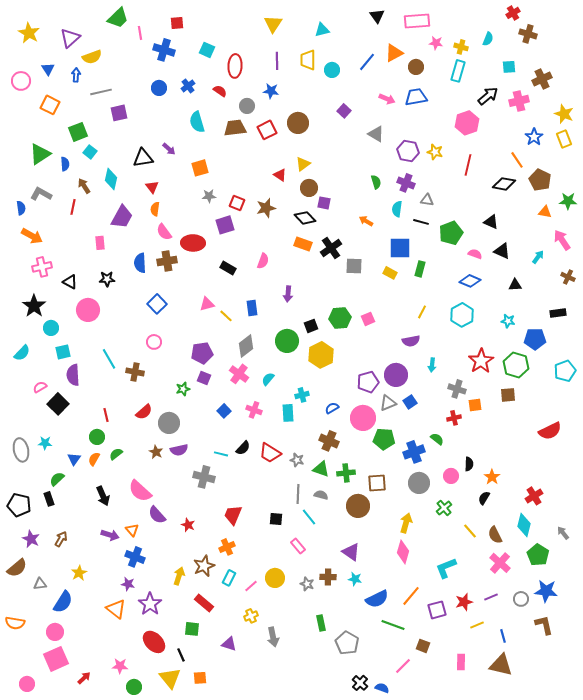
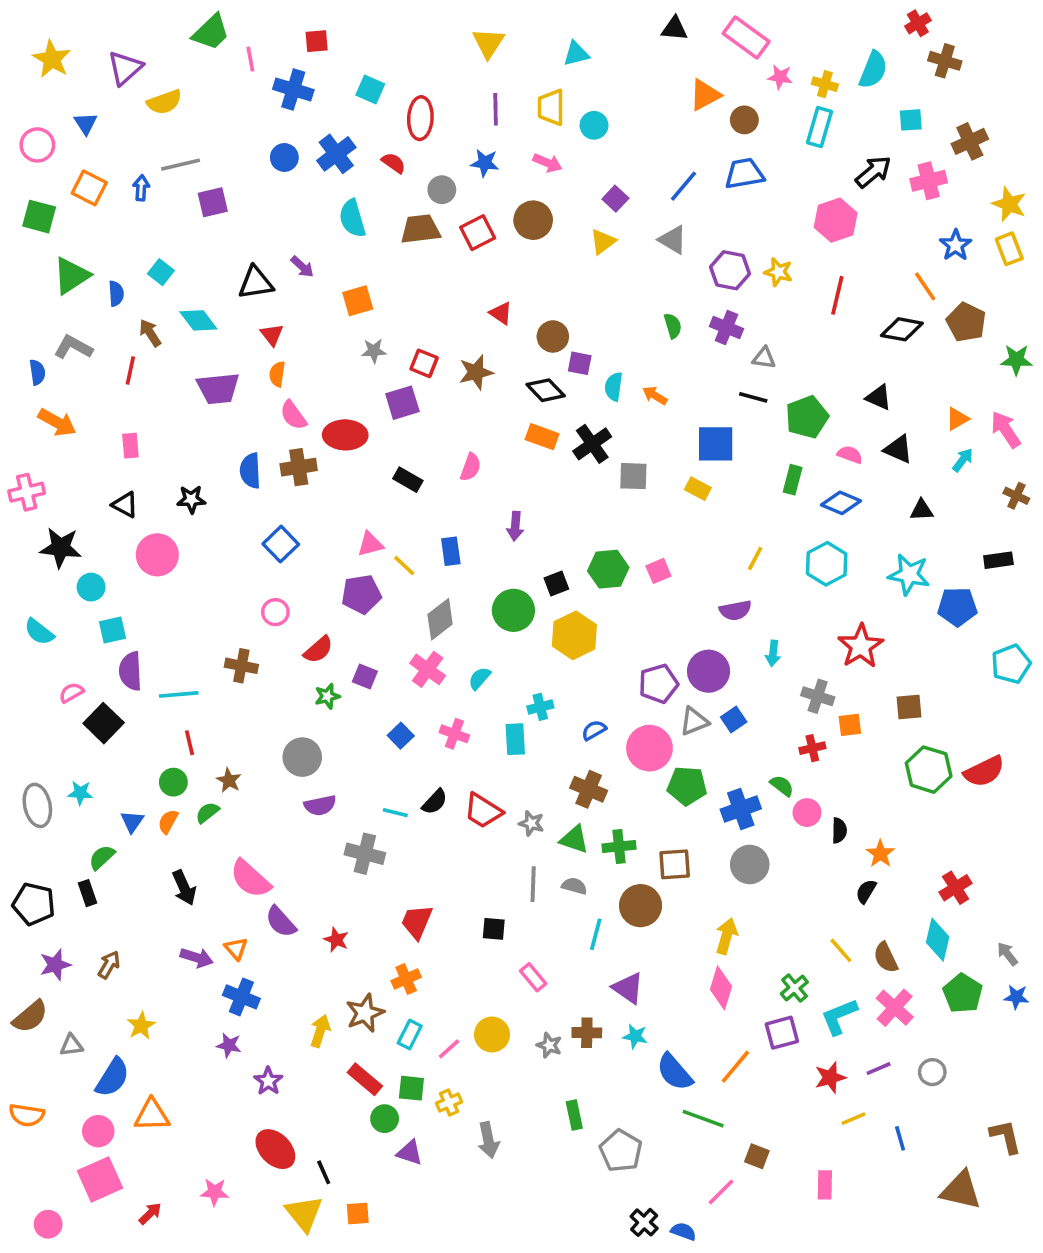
black triangle: (377, 16) -> (675, 29), turned -49
pink rectangle: (417, 21) -> (746, 38), turned 40
cyan semicircle: (488, 39) -> (873, 70), size x1.5
blue line: (367, 62) -> (683, 186), moved
blue arrow: (76, 75) -> (141, 188), moved
blue cross: (188, 86) -> (336, 154), size x1.5
pink arrow: (387, 99) -> (547, 163), moved
green square: (78, 132) -> (39, 217), moved, turned 36
yellow triangle: (303, 164) -> (603, 242), moved
cyan diamond: (111, 179) -> (198, 320), turned -50
cyan semicircle: (397, 209) -> (614, 387), moved
orange triangle: (545, 212) -> (957, 419), moved, turned -40
purple trapezoid: (122, 217) -> (218, 388), turned 55
pink rectangle: (100, 243) -> (130, 446), moved
pink cross: (42, 267) -> (27, 492), moved
green rectangle: (420, 269) -> (793, 480), moved
black star: (34, 306) -> (61, 548), turned -30
cyan star: (508, 321) -> (909, 575), size x1.6
cyan semicircle: (22, 353) -> (39, 632), turned 84
purple pentagon: (202, 353) -> (361, 594), moved
cyan line: (109, 359) -> (179, 694), moved, turned -65
green hexagon: (516, 365) -> (929, 770), moved
red semicircle: (144, 412) -> (318, 650), moved
brown star: (156, 452) -> (229, 780), moved
pink circle: (451, 476) -> (807, 813), moved
green cross: (444, 508) -> (794, 988), moved
cyan line: (309, 517) -> (596, 934), moved, turned 54
purple star: (31, 539) -> (55, 965), turned 30
cyan L-shape: (446, 568) -> (839, 1017), moved
blue star: (546, 591) -> (1016, 997), moved, size x0.6
blue semicircle: (377, 599) -> (675, 1072), turned 75
purple star: (150, 604) -> (268, 1081), size x0.7
orange triangle: (116, 609) -> (152, 1115), moved, turned -40
purple square: (437, 610) -> (782, 1033), moved
brown L-shape: (544, 625) -> (1006, 1137), moved
green square: (192, 629) -> (411, 1088), moved
brown triangle: (501, 665) -> (961, 1190), moved
green circle: (134, 687) -> (385, 1119), moved

